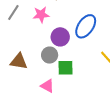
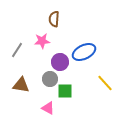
gray line: (13, 13) -> (17, 50), moved
blue ellipse: (86, 26) -> (84, 52), turned 30

